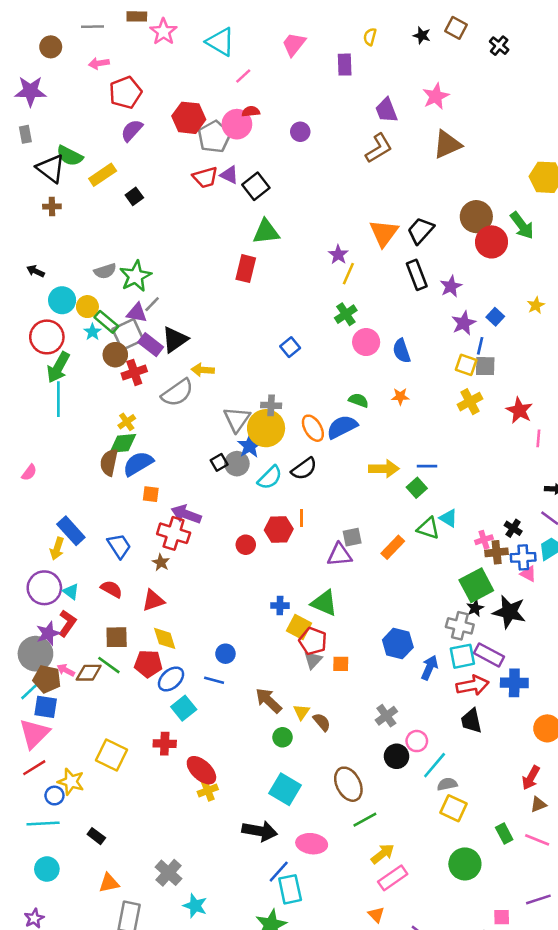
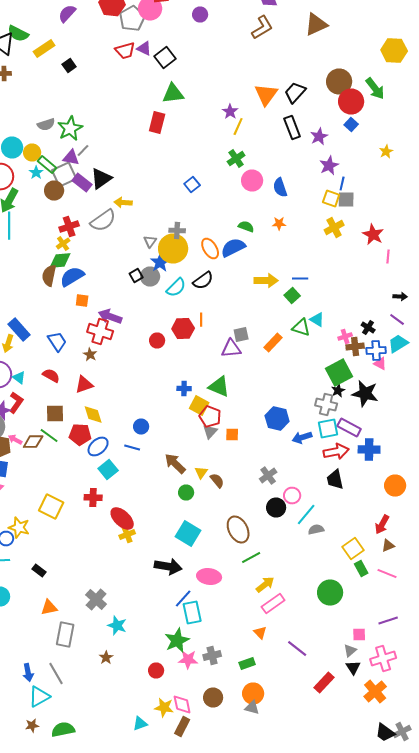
blue square: (495, 317) -> (351, 124), moved
red cross: (134, 372) -> (69, 226), moved
gray triangle: (237, 419) -> (150, 242), size x0.6
blue arrow: (429, 668) -> (302, 438), turned -132
yellow square: (454, 808) -> (353, 548), moved, turned 30

